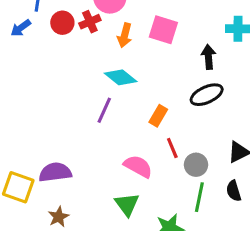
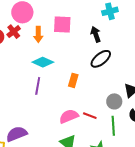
red line: (172, 148) -> (90, 116), moved, turned -32
gray circle: (196, 165) -> (114, 101), moved
pink semicircle: (138, 166) -> (69, 116), turned -36

